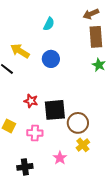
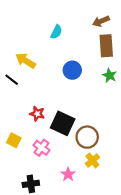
blue circle: (51, 59) -> (72, 70), moved
black square: (55, 110) -> (63, 123), turned 30
pink cross: (35, 133) -> (41, 148), turned 35

